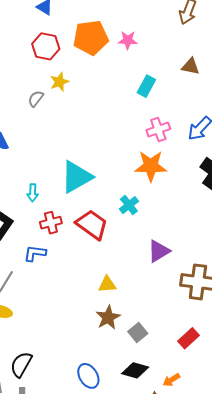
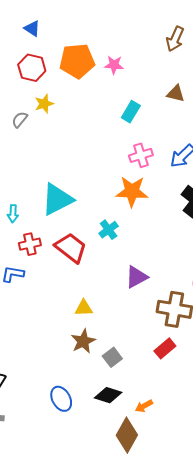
red rectangle: (188, 338) -> (165, 348), moved

